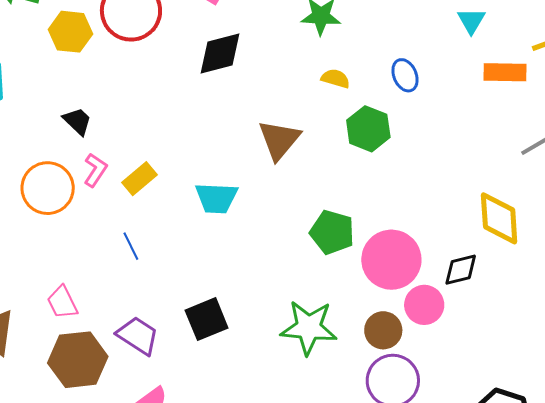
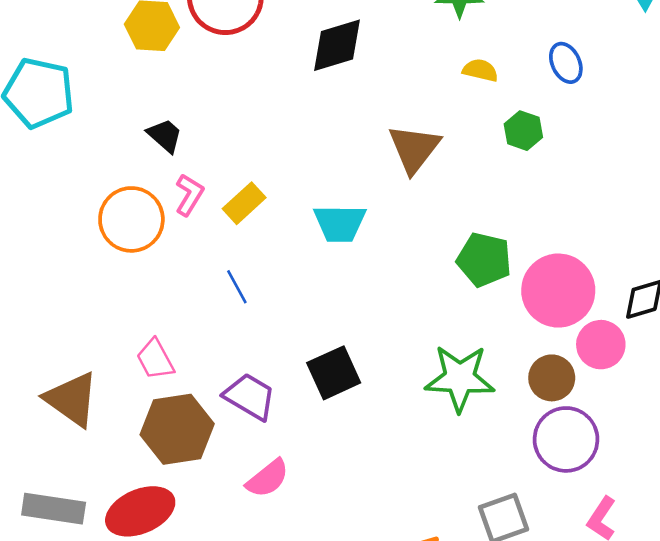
green hexagon: (368, 129) -> (523, 131), size x0.7

